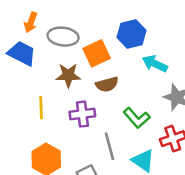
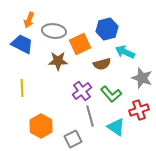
brown semicircle: (107, 84) -> (102, 64), moved
yellow line: (41, 108) -> (22, 88), moved
purple cross: (82, 114) -> (82, 91), moved, turned -30

